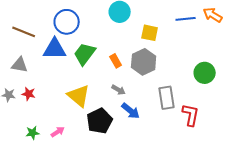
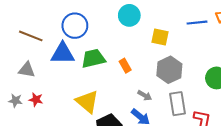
green trapezoid: (85, 54) -> (93, 58), turned 40
gray hexagon: (144, 62) -> (169, 70), moved
gray arrow: (119, 90) -> (145, 95), moved

